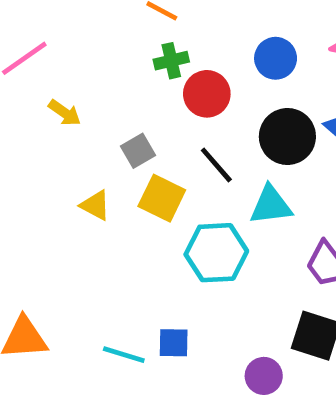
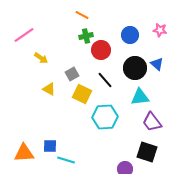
yellow triangle: (95, 205) -> (49, 89), moved
cyan triangle: (271, 205) -> (140, 97), moved
blue square: (174, 343) -> (50, 146), moved

